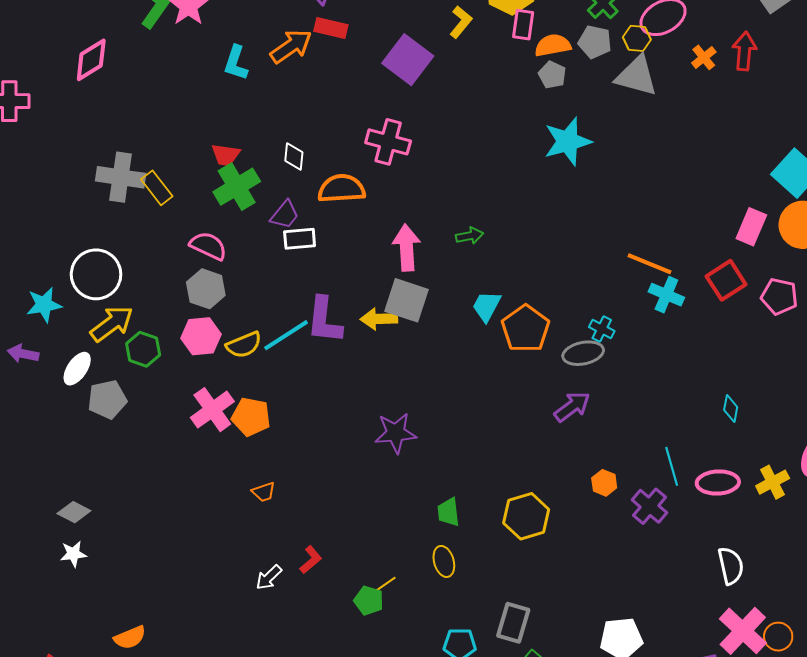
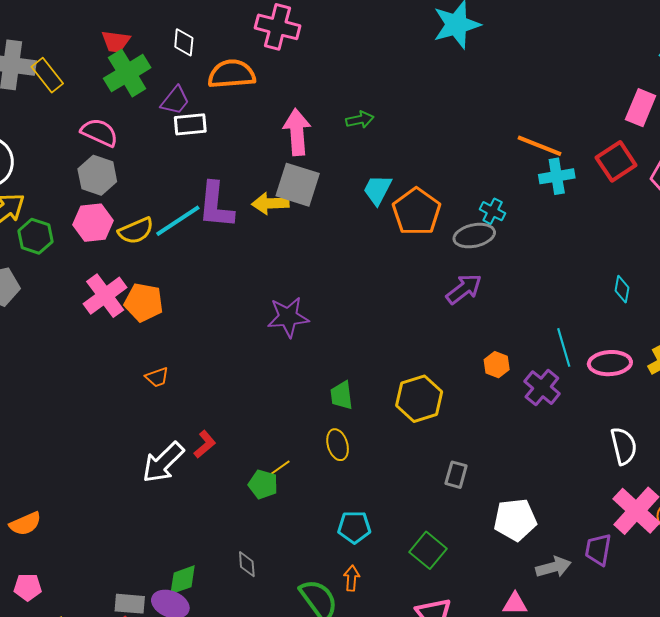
cyan cross: (666, 295) -> (557, 176), turned -32
white arrow: (269, 577) -> (163, 462), size x1.6
gray rectangle: (513, 623) -> (456, 475), moved, size x0.7

